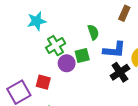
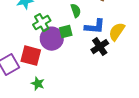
purple circle: (67, 63) -> (52, 39), size x1.5
red square: (43, 82) -> (31, 56), size x1.5

